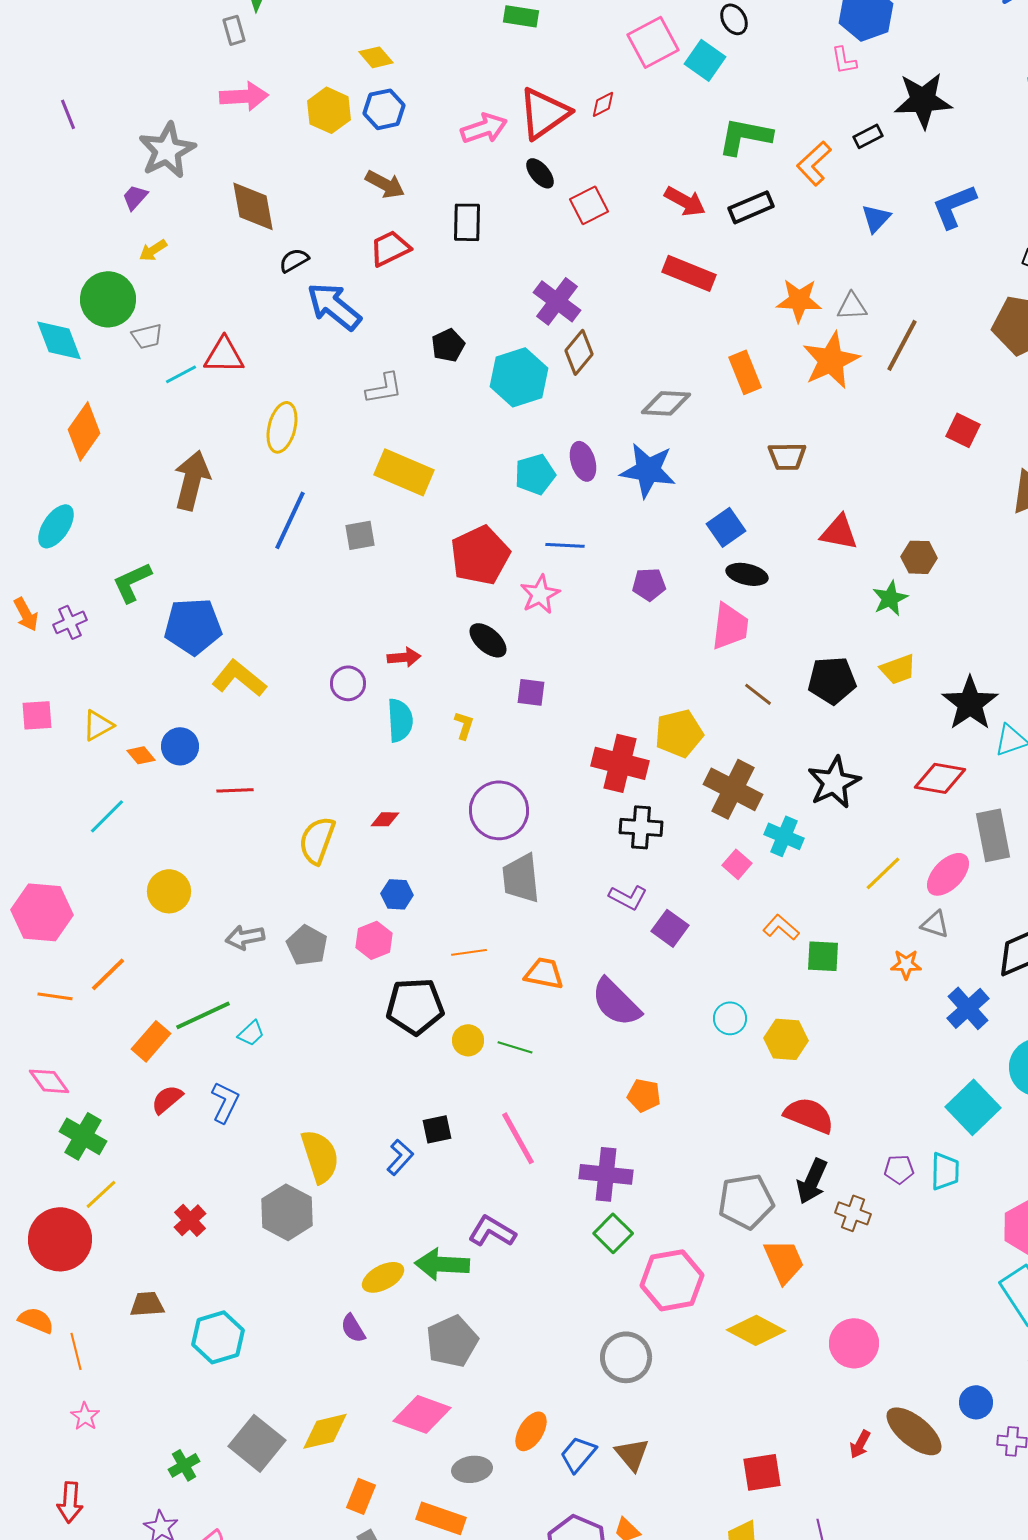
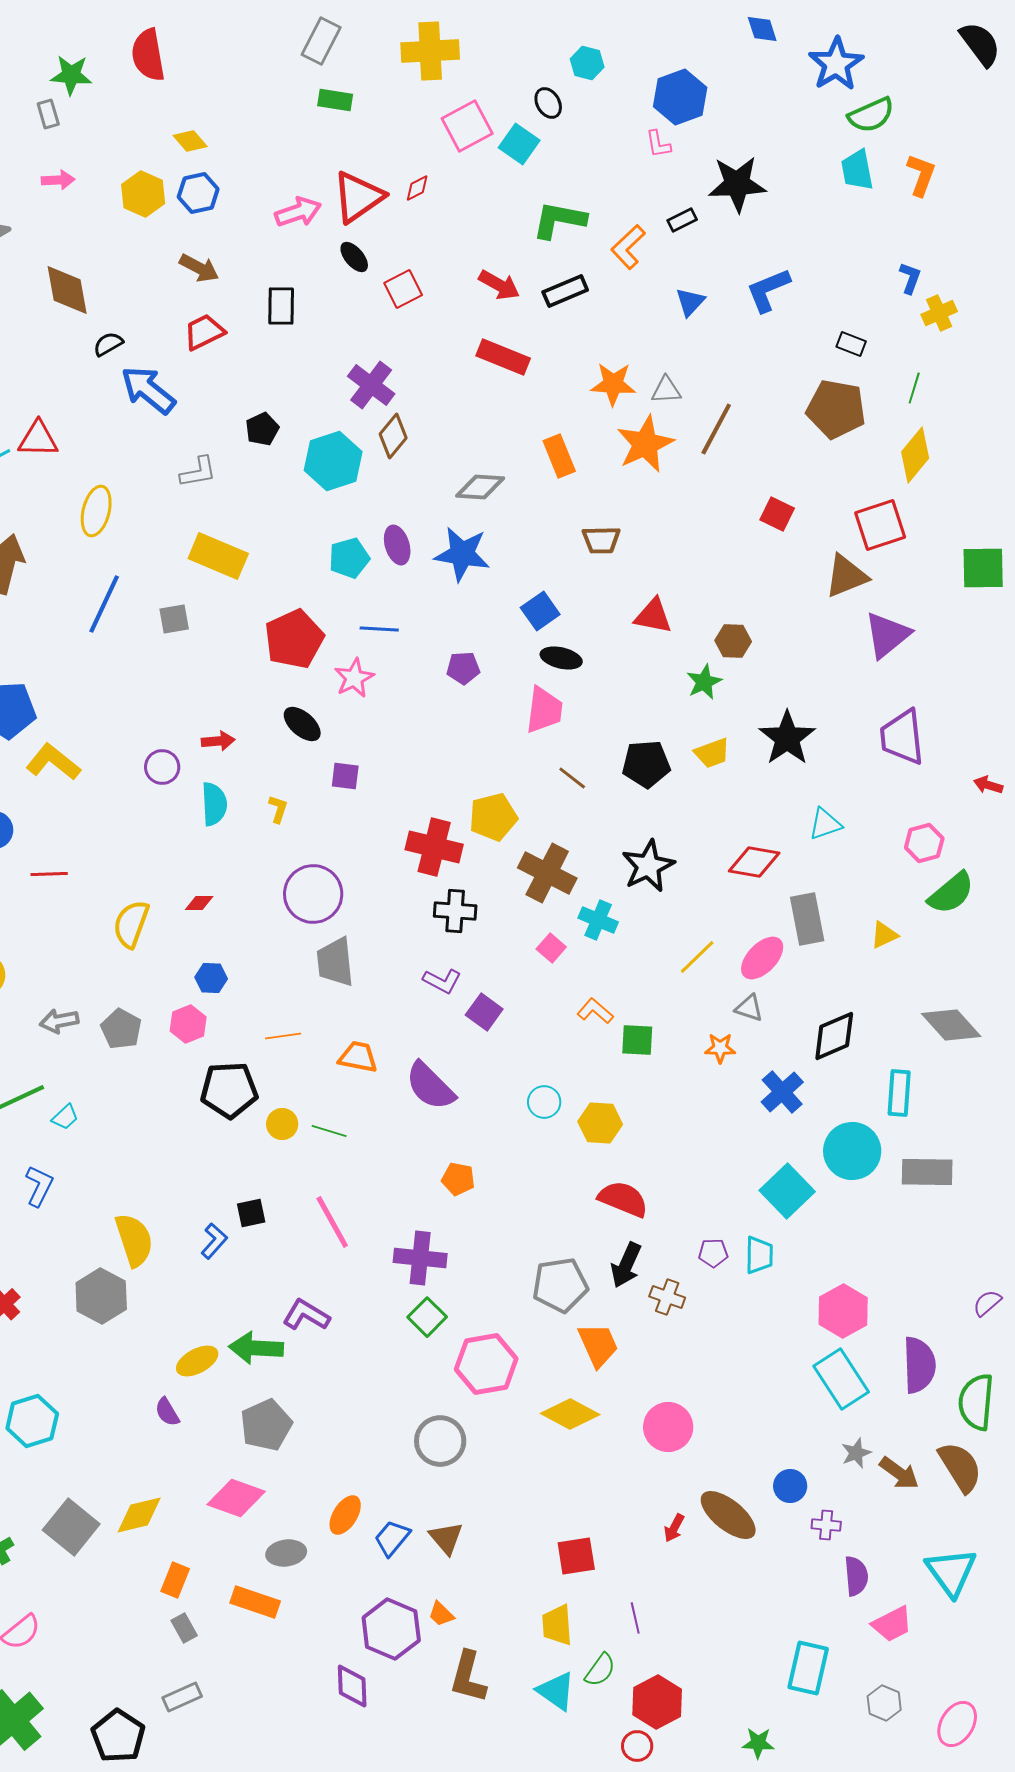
pink arrow: (244, 96) -> (58, 180), size x0.7
black star: (970, 703) -> (787, 738), moved

